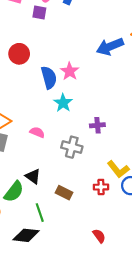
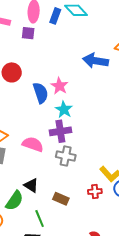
blue arrow: (110, 47) -> (95, 61), turned 35
cyan star: (63, 103) -> (64, 110), moved
purple cross: (97, 125) -> (60, 131), moved, size x1.5
pink semicircle: (37, 132) -> (33, 144), size x1.5

